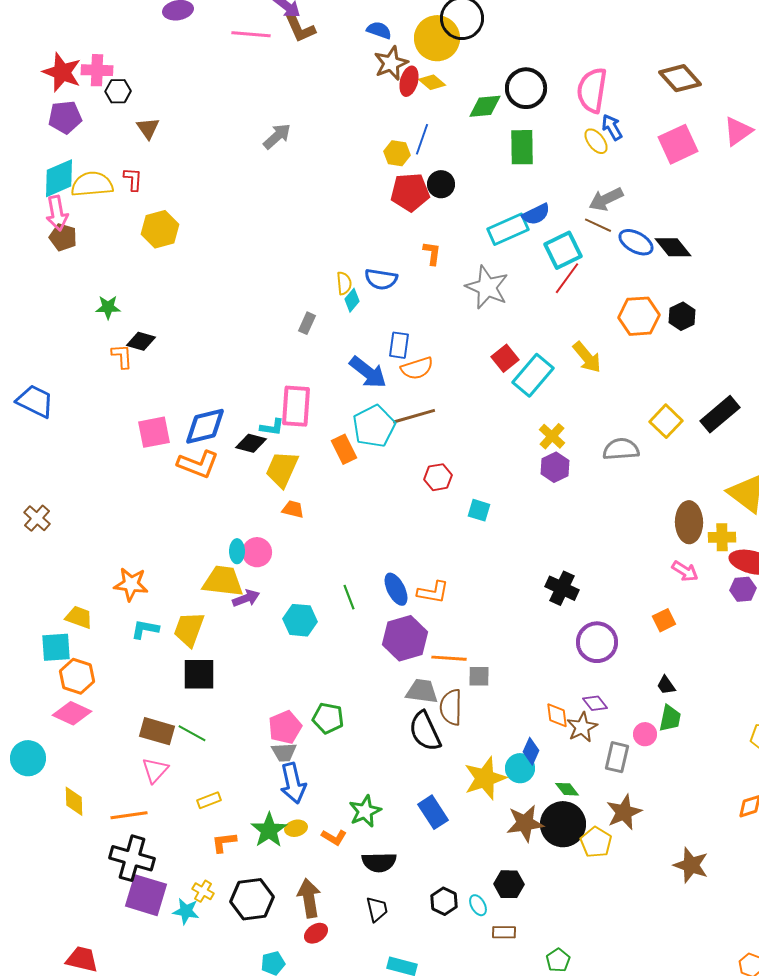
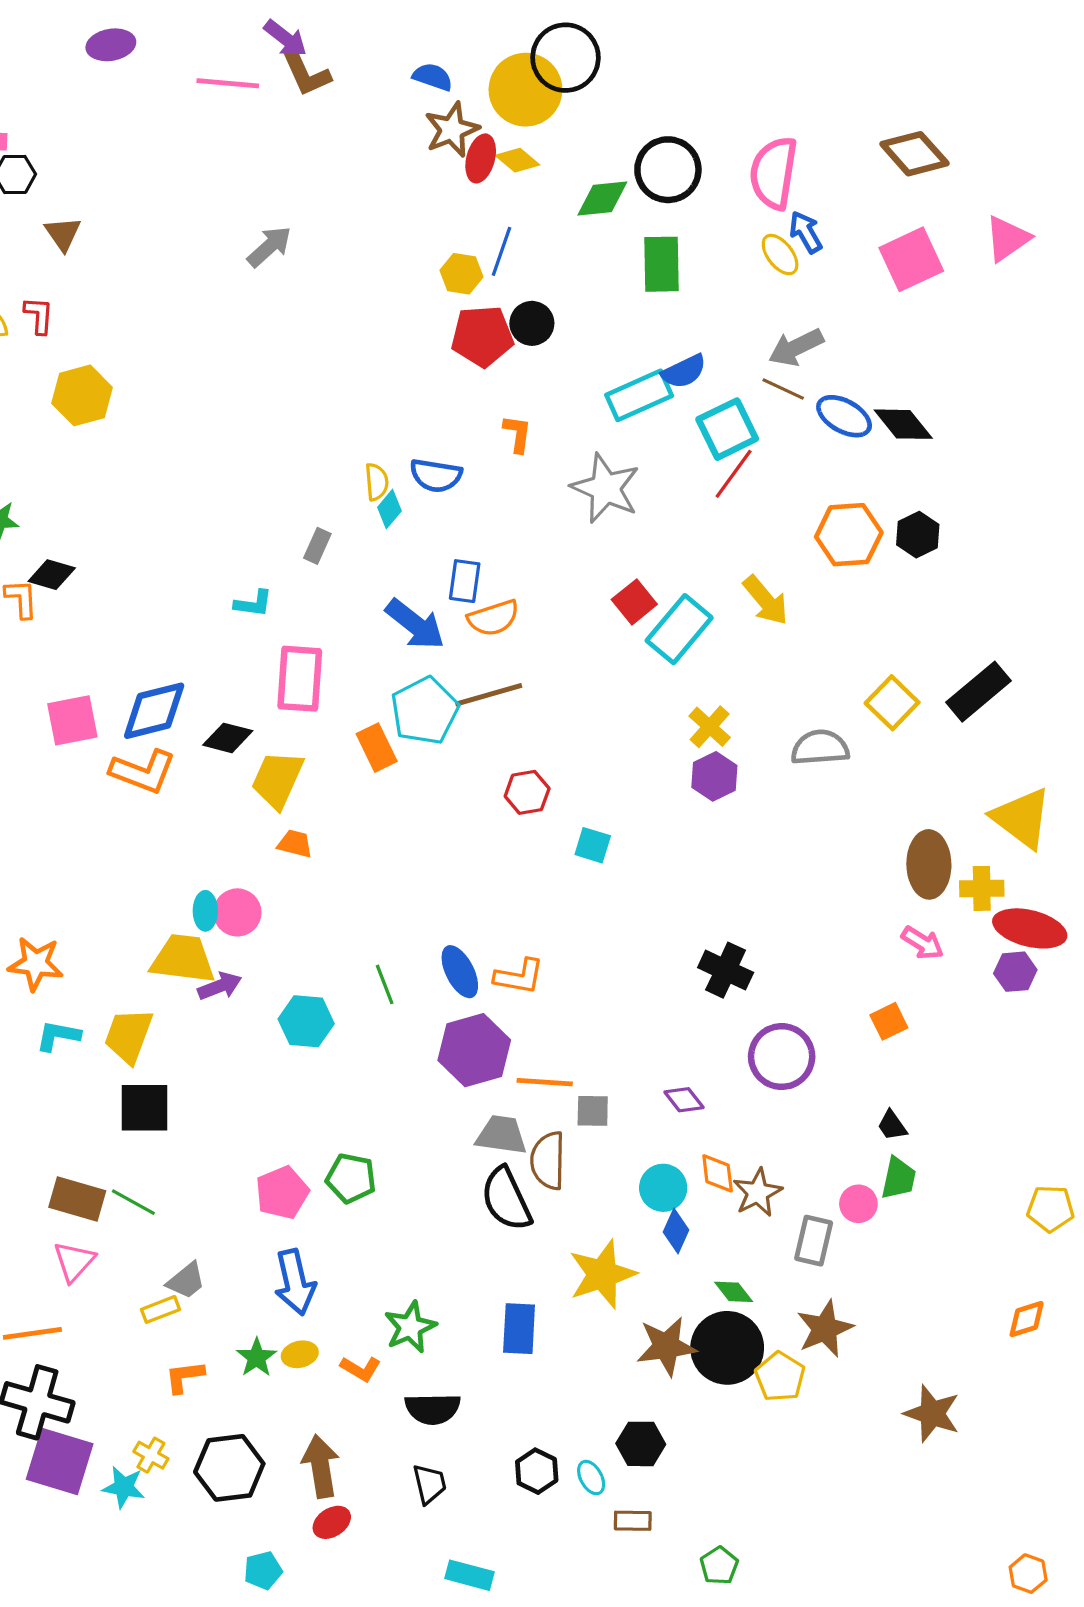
cyan L-shape: (272, 427) -> (253, 603), moved
purple diamond: (595, 703) -> (684, 1100), moved
gray trapezoid: (284, 752) -> (186, 1281), moved, turned -36
cyan circle: (520, 768) -> (663, 1188), moved
blue rectangle: (433, 812) -> (519, 1329), turned 36
green star: (269, 830) -> (257, 1357), size x0.7

